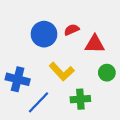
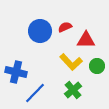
yellow L-shape: (62, 72) -> (71, 62), moved
green cross: (80, 99) -> (73, 90), turned -36

